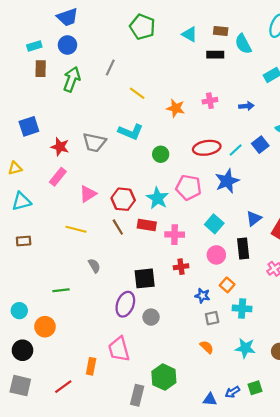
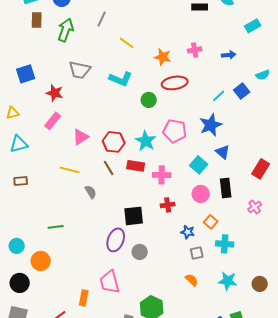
gray trapezoid: (94, 142) -> (80, 70), moved
red ellipse: (207, 148) -> (175, 83), moved
blue triangle: (254, 219) -> (223, 152), moved, turned -42
gray semicircle: (94, 266) -> (91, 192), moved

